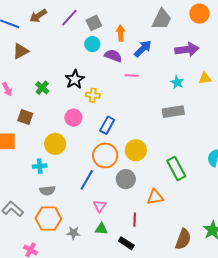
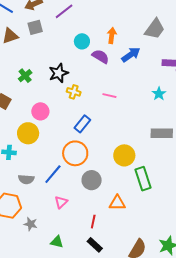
gray square: (94, 23) -> (35, 27), moved
pink line: (132, 75) -> (109, 96), moved
gray rectangle: (173, 112) -> (162, 133), moved
pink circle: (73, 118) -> (40, 111), moved
yellow circle: (136, 150) -> (124, 155), moved
gray semicircle: (47, 191) -> (26, 179), moved
green triangle: (101, 229) -> (57, 242), moved
black rectangle: (126, 243) -> (95, 245), moved

